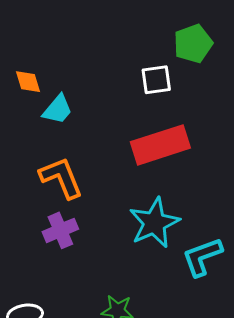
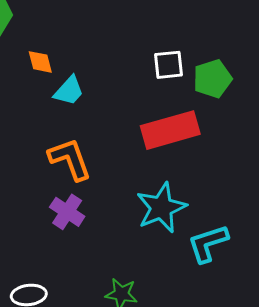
green pentagon: (193, 44) -> (212, 79), moved
purple cross: (60, 230) -> (67, 212), turned -36

